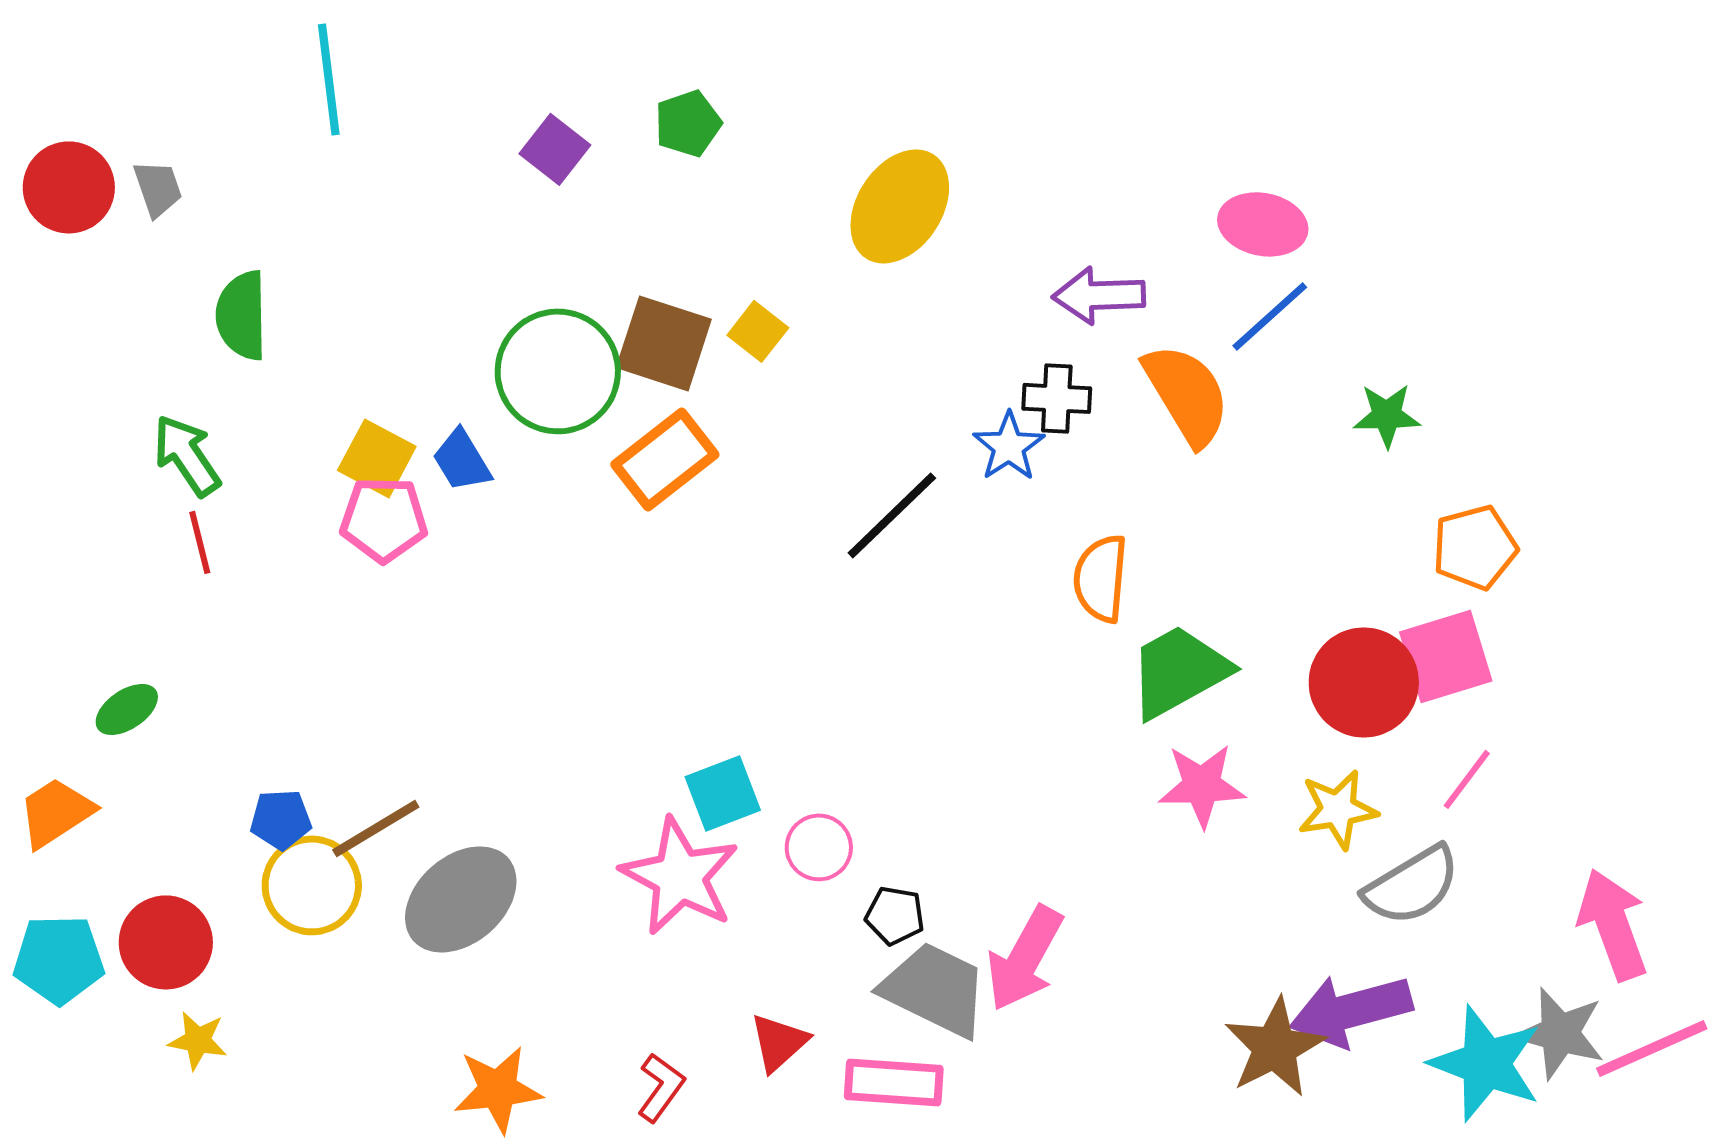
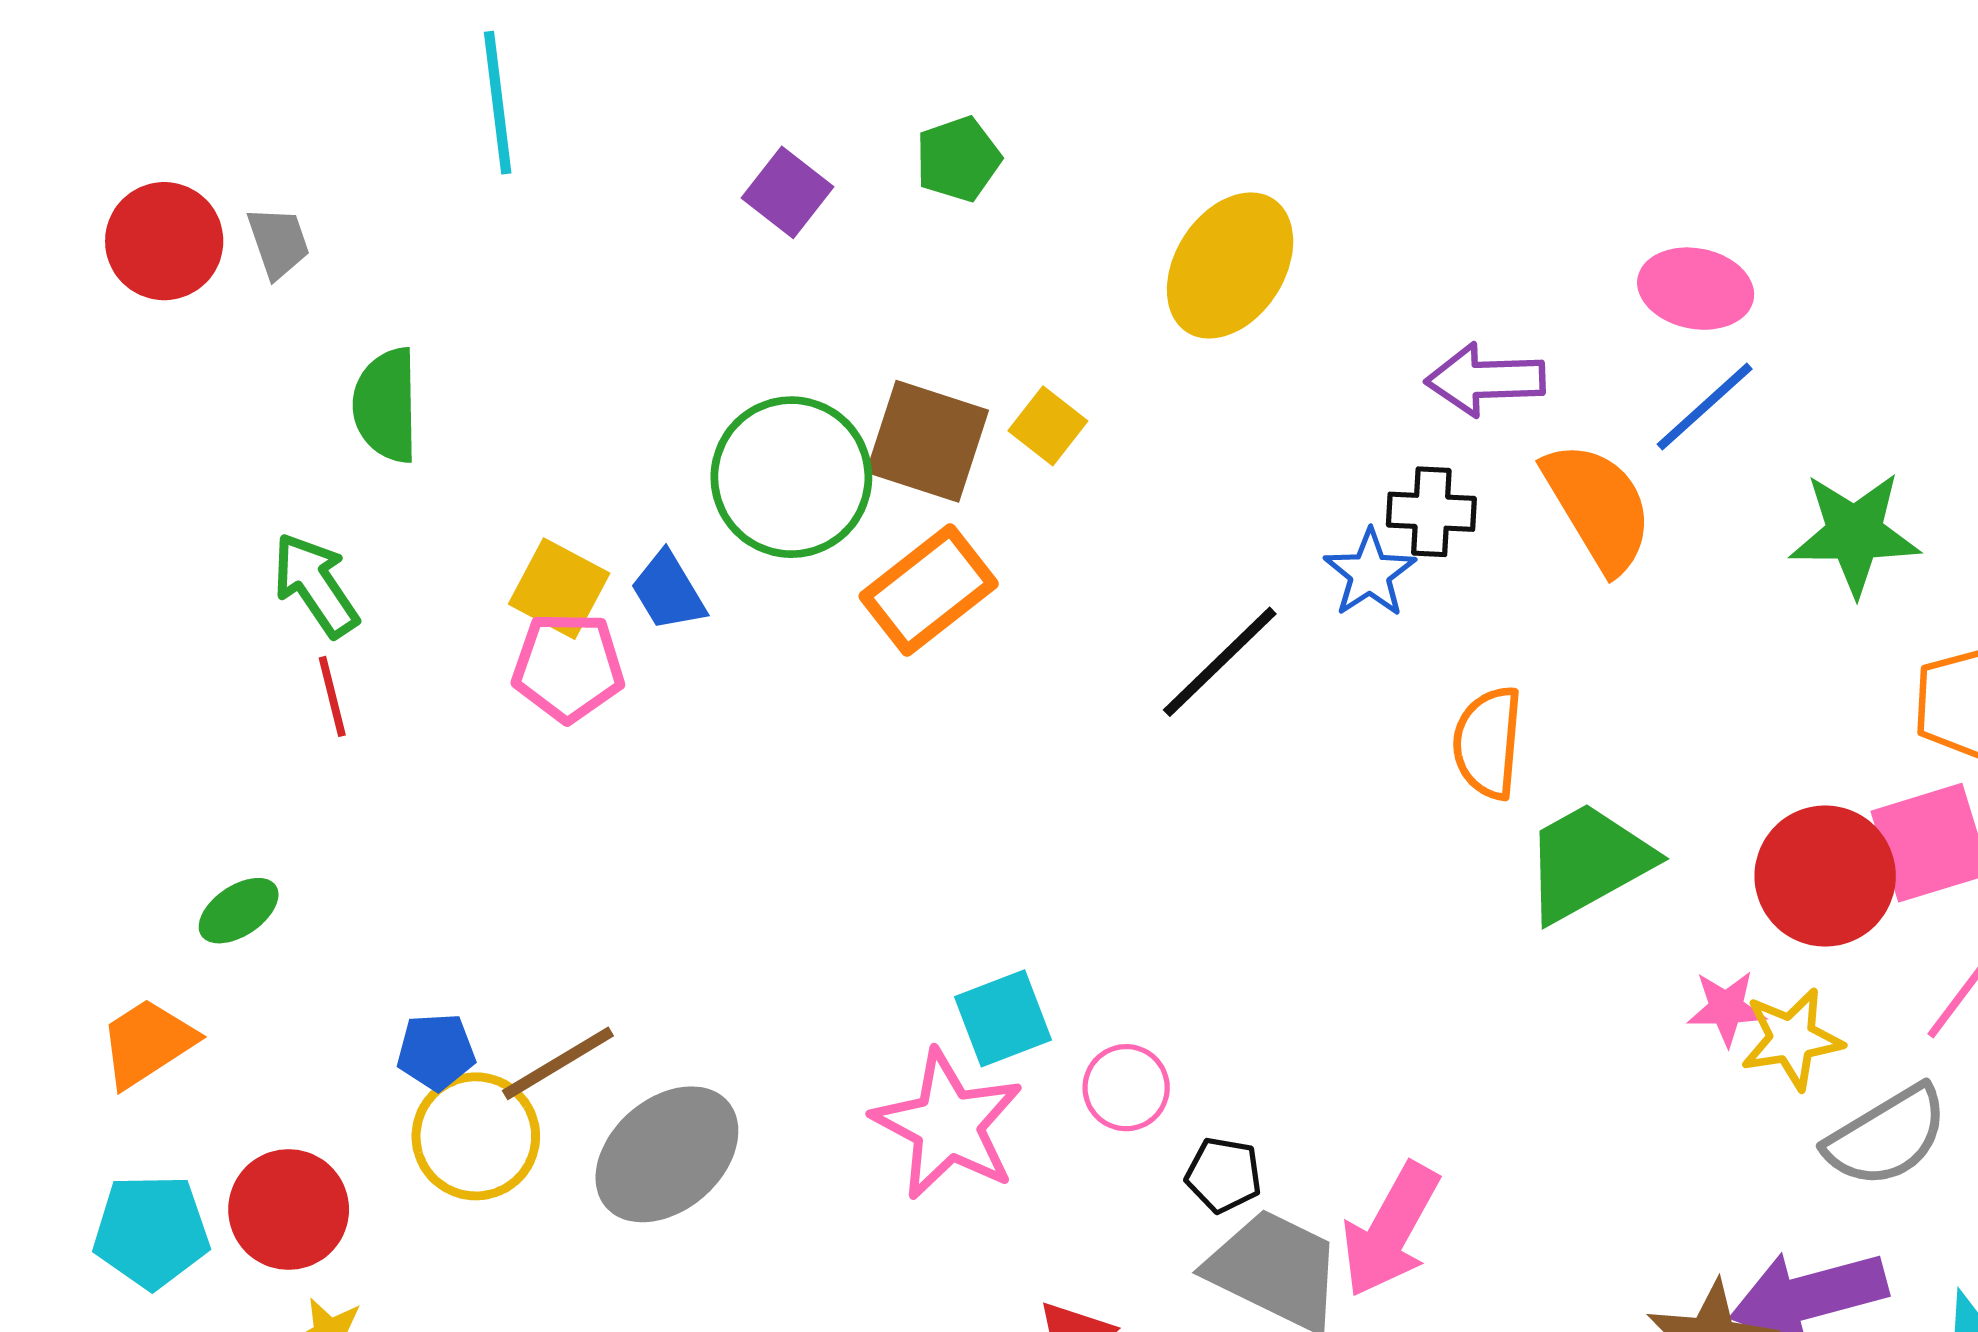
green star: (1387, 415) -> (1855, 534), size x1.5
pink star: (1202, 785) -> (1726, 1008), moved, size x0.7

